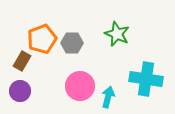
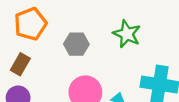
orange pentagon: (42, 39) -> (30, 24), moved

